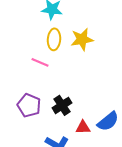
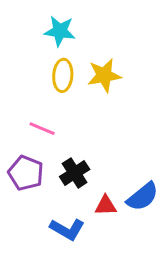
pink line: (40, 62) -> (42, 129), moved

